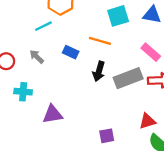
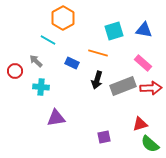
cyan line: (43, 26) -> (48, 40), turned 56
gray arrow: (37, 57) -> (36, 61), moved
cyan cross: (23, 92) -> (41, 87), moved

